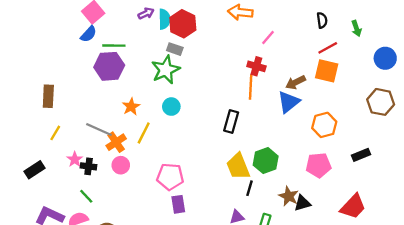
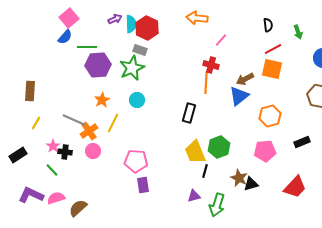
purple hexagon: (109, 66) -> (98, 65), moved
green line: (86, 196) -> (52, 170), moved

